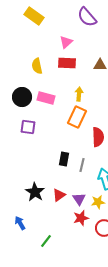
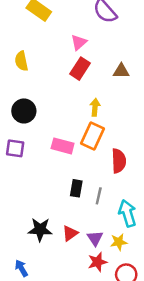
red rectangle: (67, 63) -> (80, 69), turned -60
yellow semicircle: (37, 66) -> (21, 61), moved
pink rectangle: (46, 98) -> (63, 146), moved
purple square: (28, 127) -> (15, 148), moved
black star: (35, 192) -> (40, 230), turned -30

